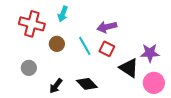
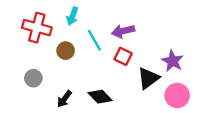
cyan line: (85, 46) -> (94, 40), moved
purple star: (150, 53) -> (173, 61), turned 30
black triangle: (129, 68) -> (148, 78), turned 50

